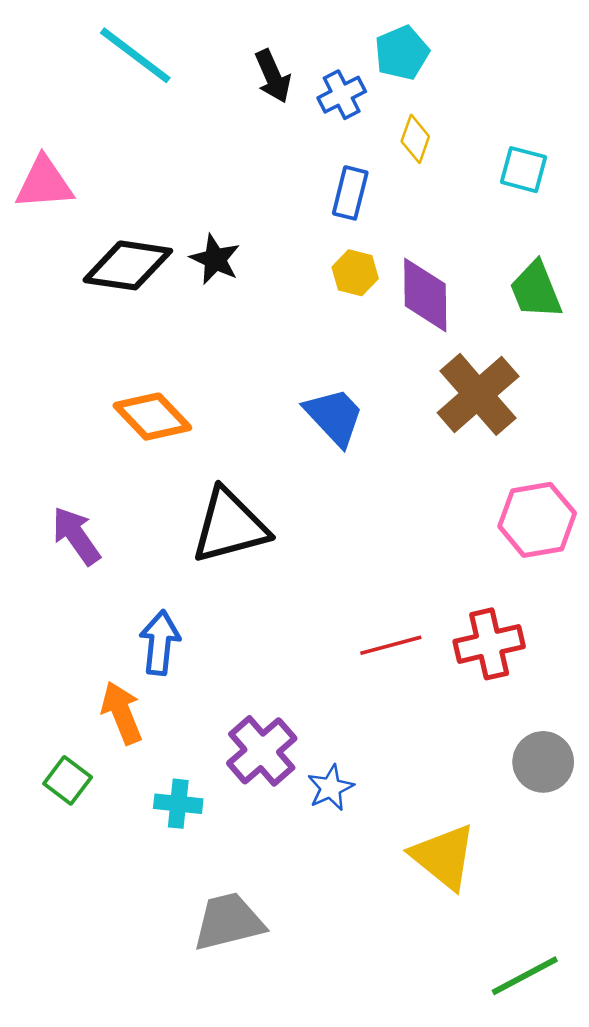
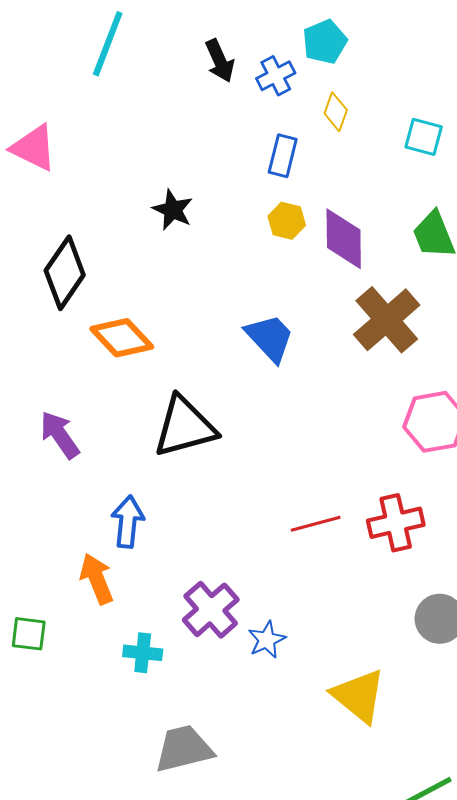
cyan line: (135, 55) -> (108, 44), turned 74
pink triangle: (44, 183) -> (34, 148), turned 30
black diamond: (128, 265) -> (65, 273), moved, turned -64
green square: (68, 780) -> (29, 634), moved, turned -30

